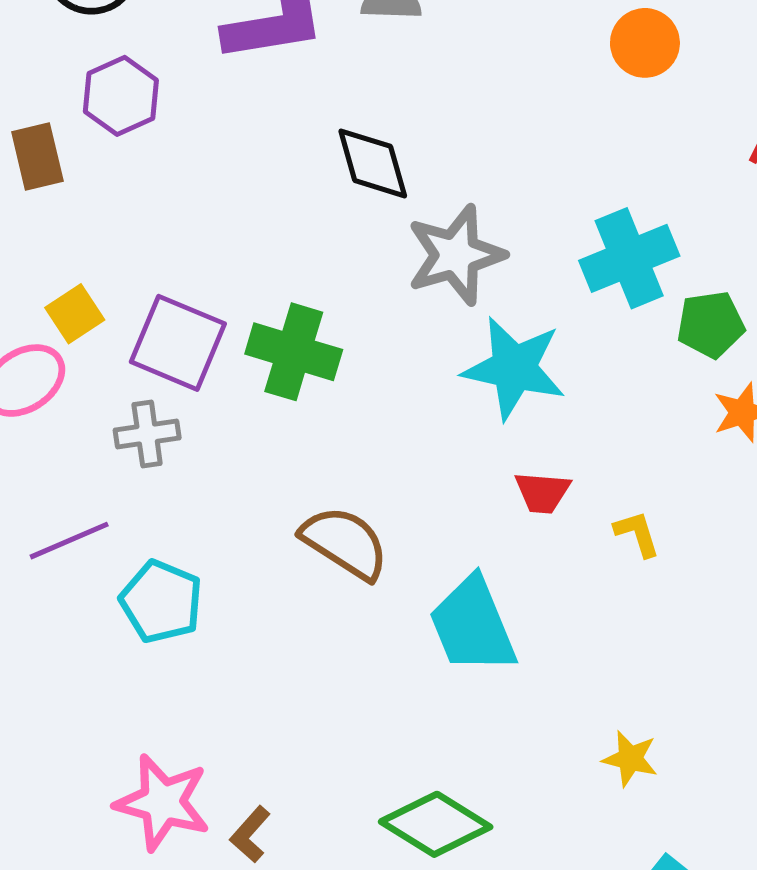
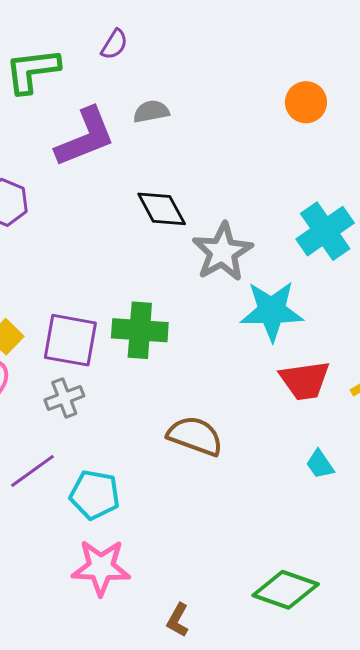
red trapezoid: (542, 492) -> (305, 380), size x1.5
cyan trapezoid: (473, 625) -> (320, 464), moved, size x0.5
pink star: (163, 802) -> (101, 567), moved

